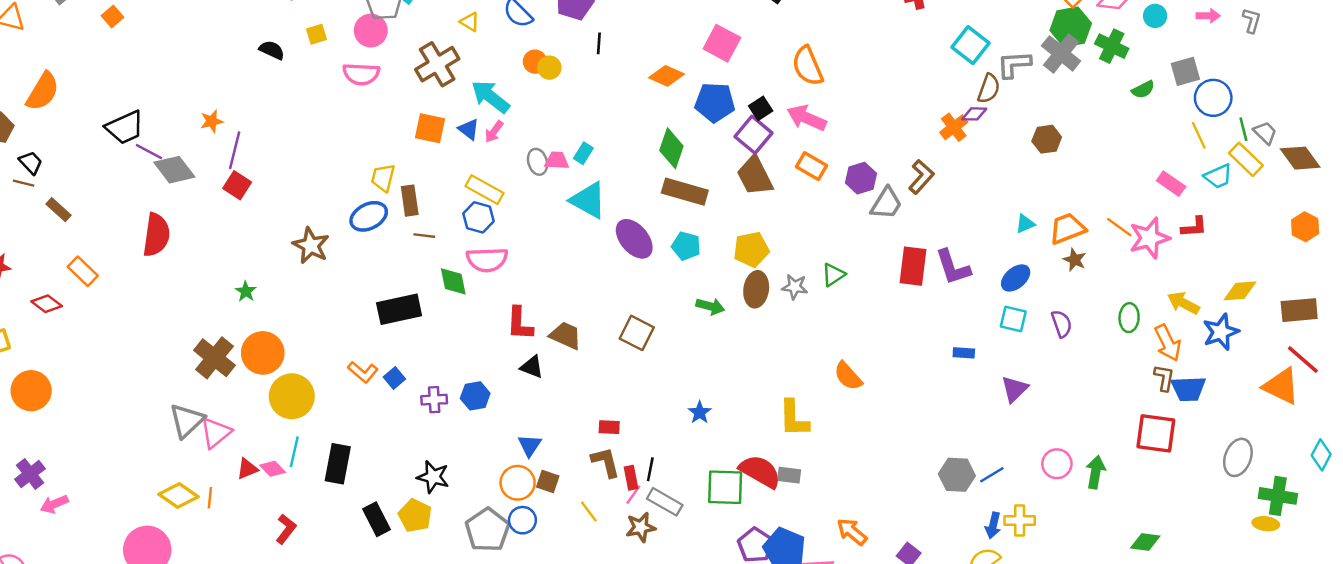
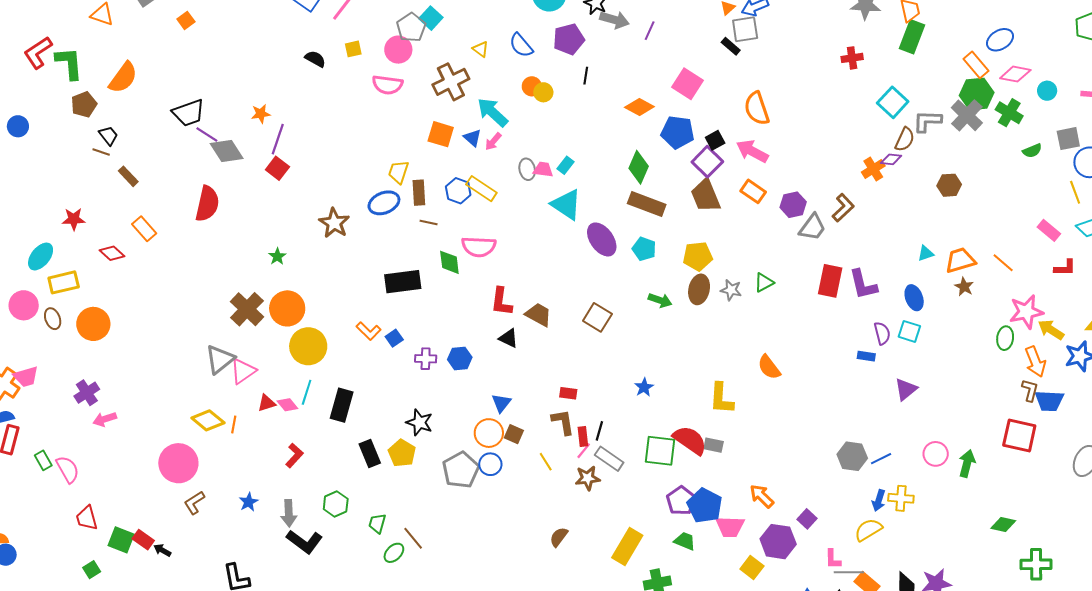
blue hexagon: (478, 217) -> (458, 191), moved
pink star: (1149, 238) -> (1026, 312), moved
blue ellipse: (1016, 278) -> (914, 298), turned -75
purple semicircle: (1062, 324) -> (882, 333), moved

